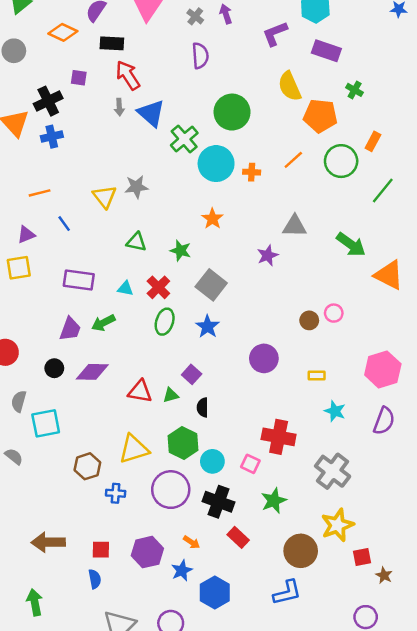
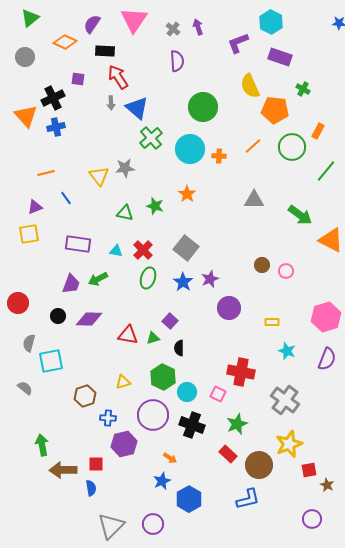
green cross: (184, 139) -> (151, 138), moved
green star: (181, 251) -> (155, 206), moved
purple star: (268, 255) -> (210, 279), moved
brown circle: (309, 320) -> (262, 265), moved
yellow triangle: (134, 449) -> (123, 382), size x0.6
red rectangle: (238, 537) -> (228, 454), moved
brown arrow: (48, 542) -> (63, 470), moved
purple hexagon: (147, 552) -> (124, 444), moved
green arrow: (35, 602) -> (42, 445), moved

